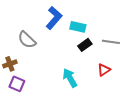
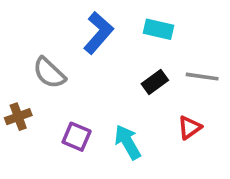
cyan rectangle: (78, 27) -> (159, 29), moved
purple square: (17, 84) -> (77, 137), moved

